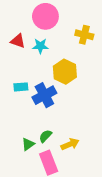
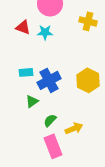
yellow hexagon: (65, 72) -> (88, 80), moved
green triangle: (28, 144) -> (32, 101), moved

